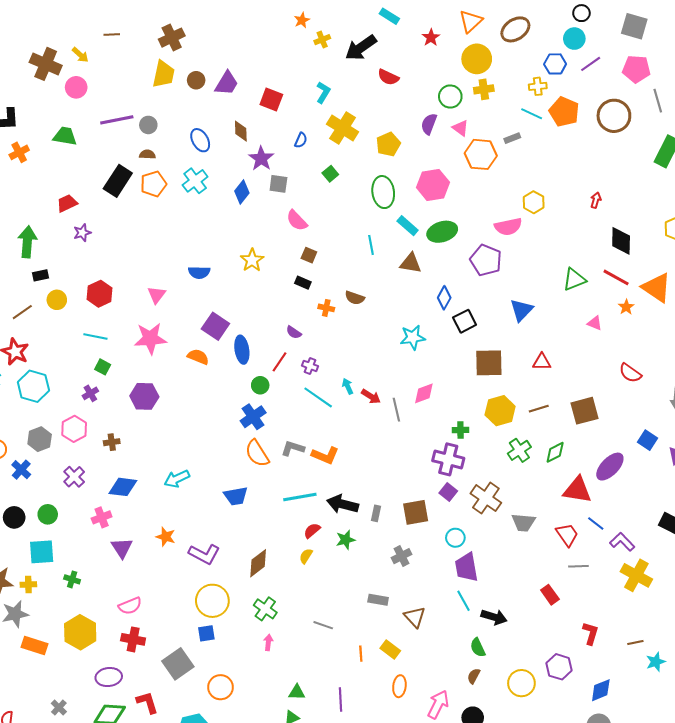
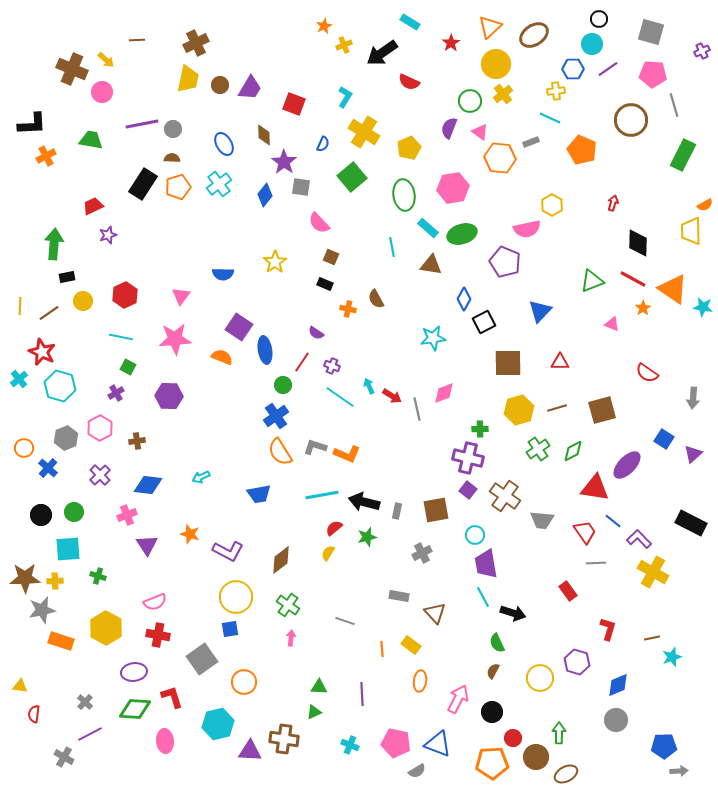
yellow cross: (484, 89) -> (503, 94), turned -30
orange pentagon: (564, 112) -> (582, 150), moved
green square: (330, 174) -> (352, 177), size x1.8
brown semicircle: (355, 298) -> (376, 299), turned 42
cyan arrow: (177, 479) -> (201, 477), size x0.7

